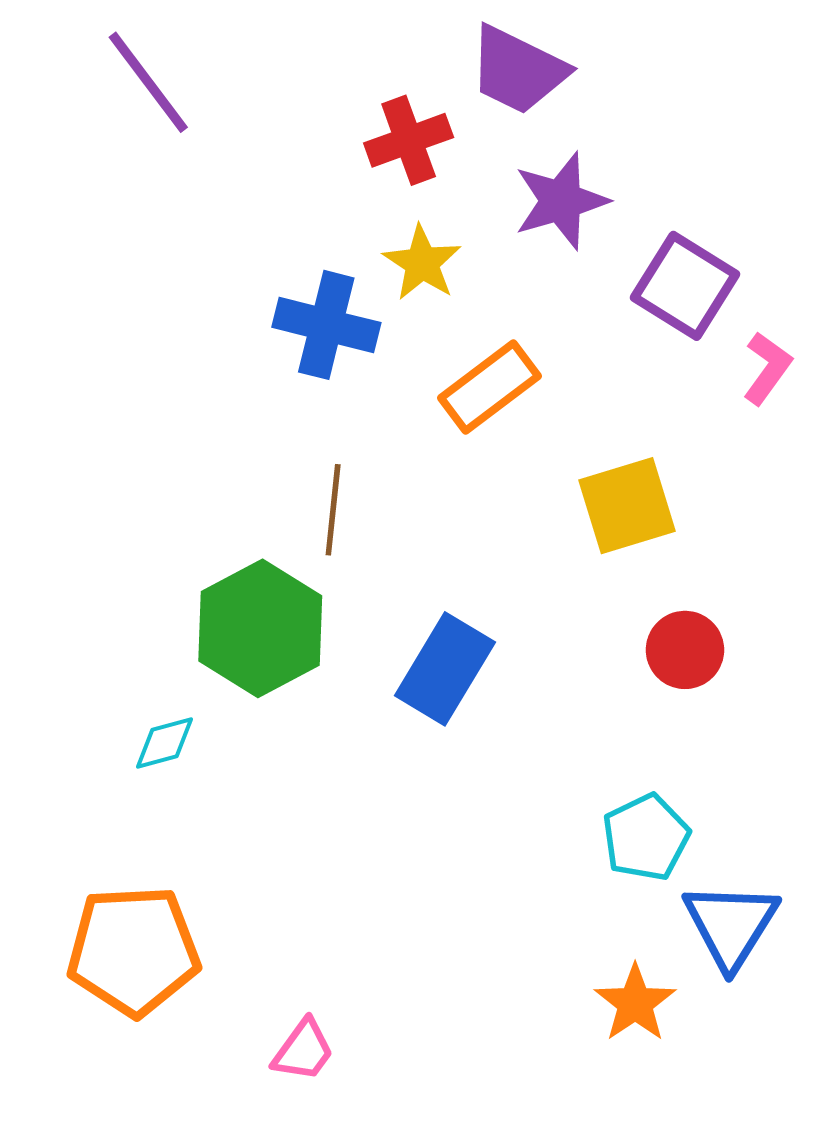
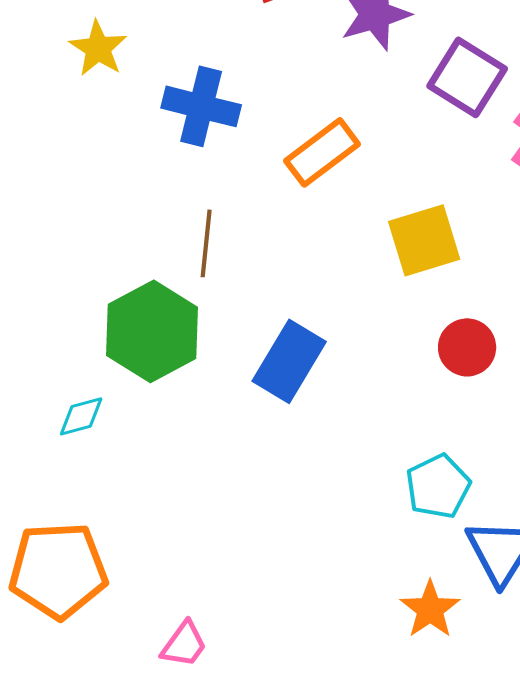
yellow star: (422, 263) -> (98, 48), moved

